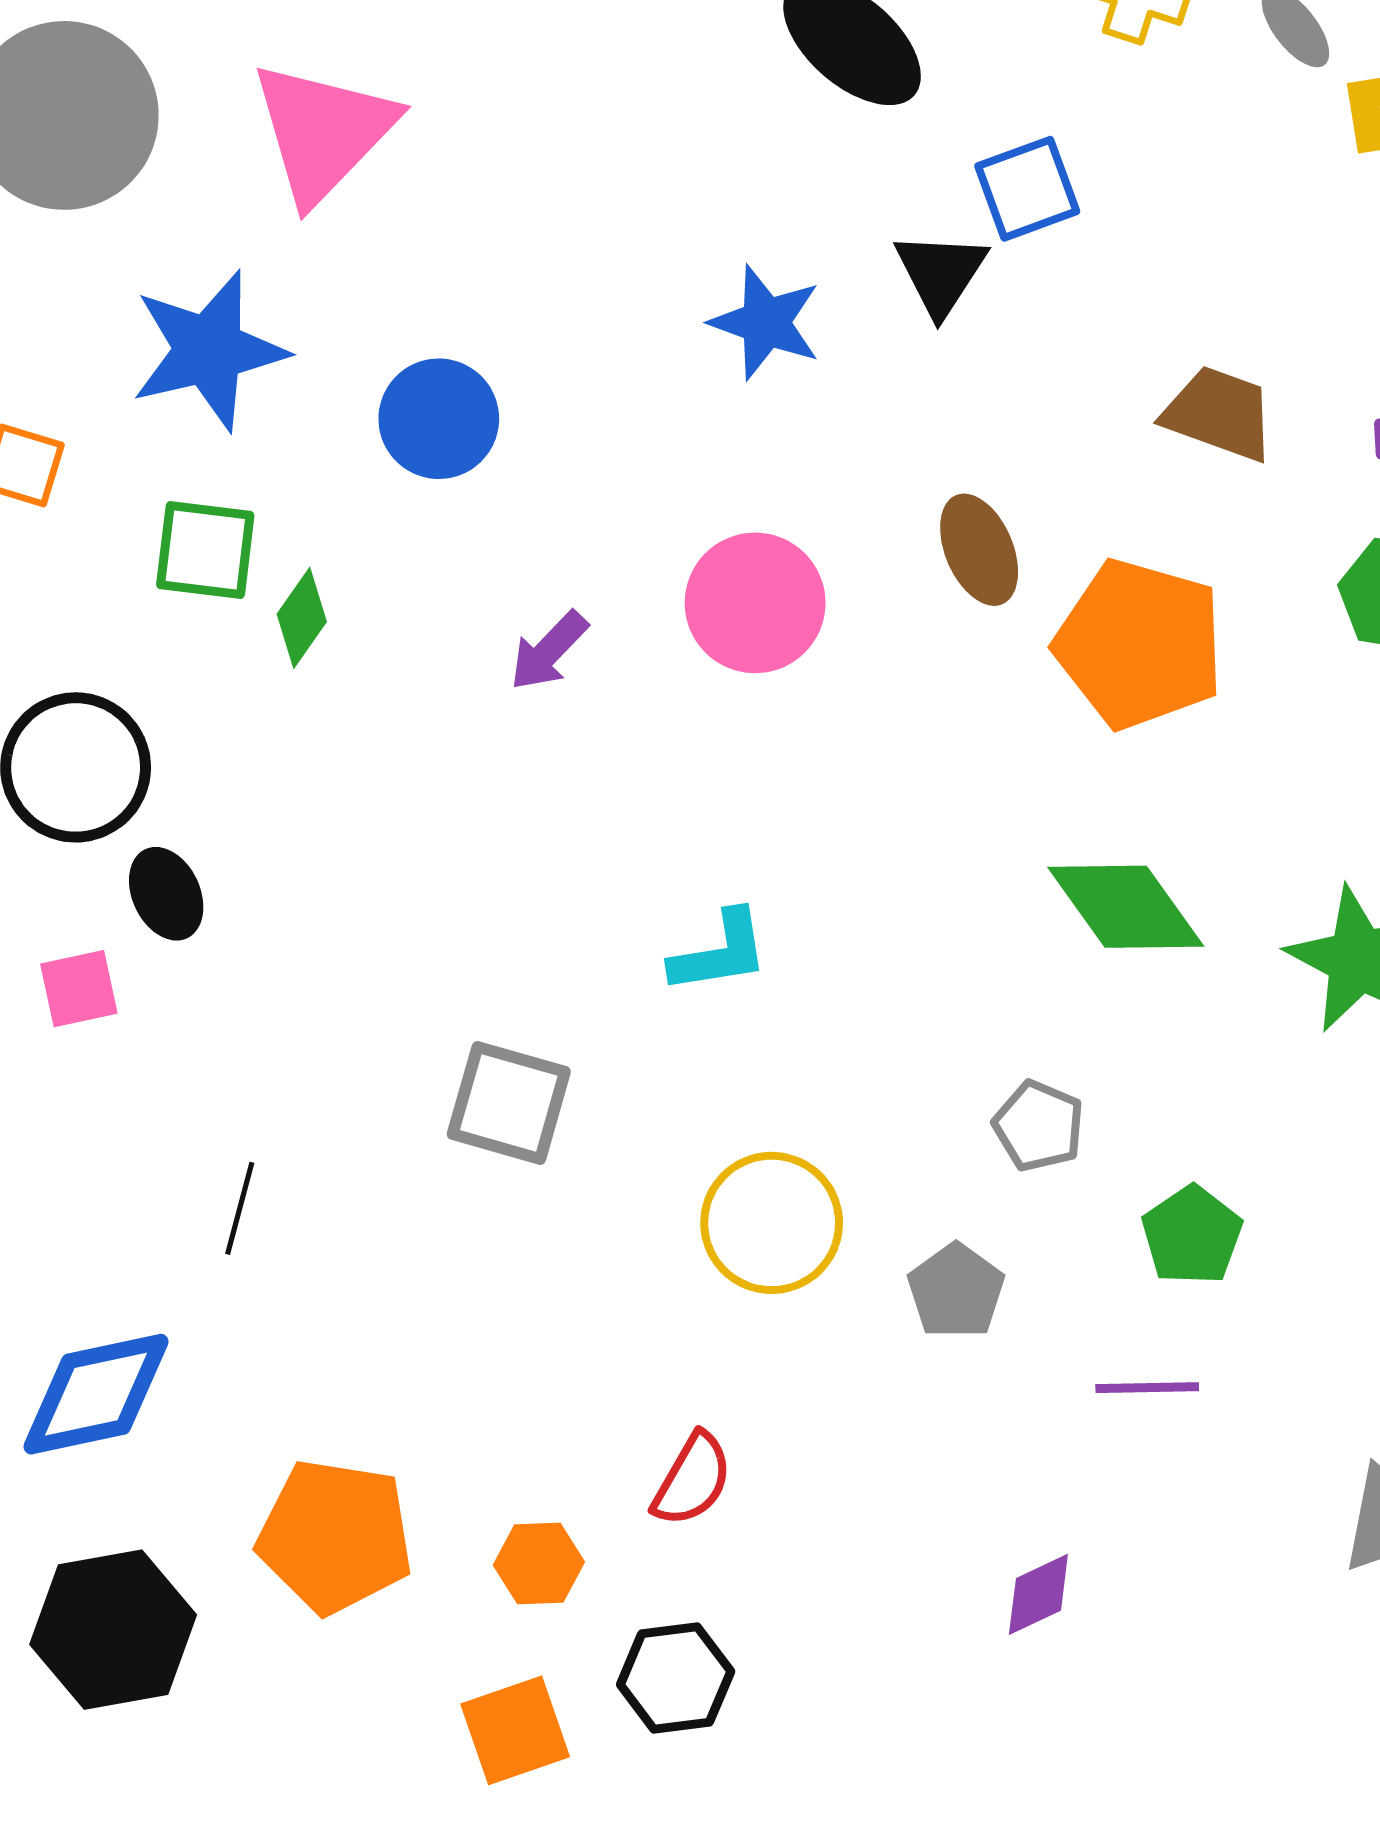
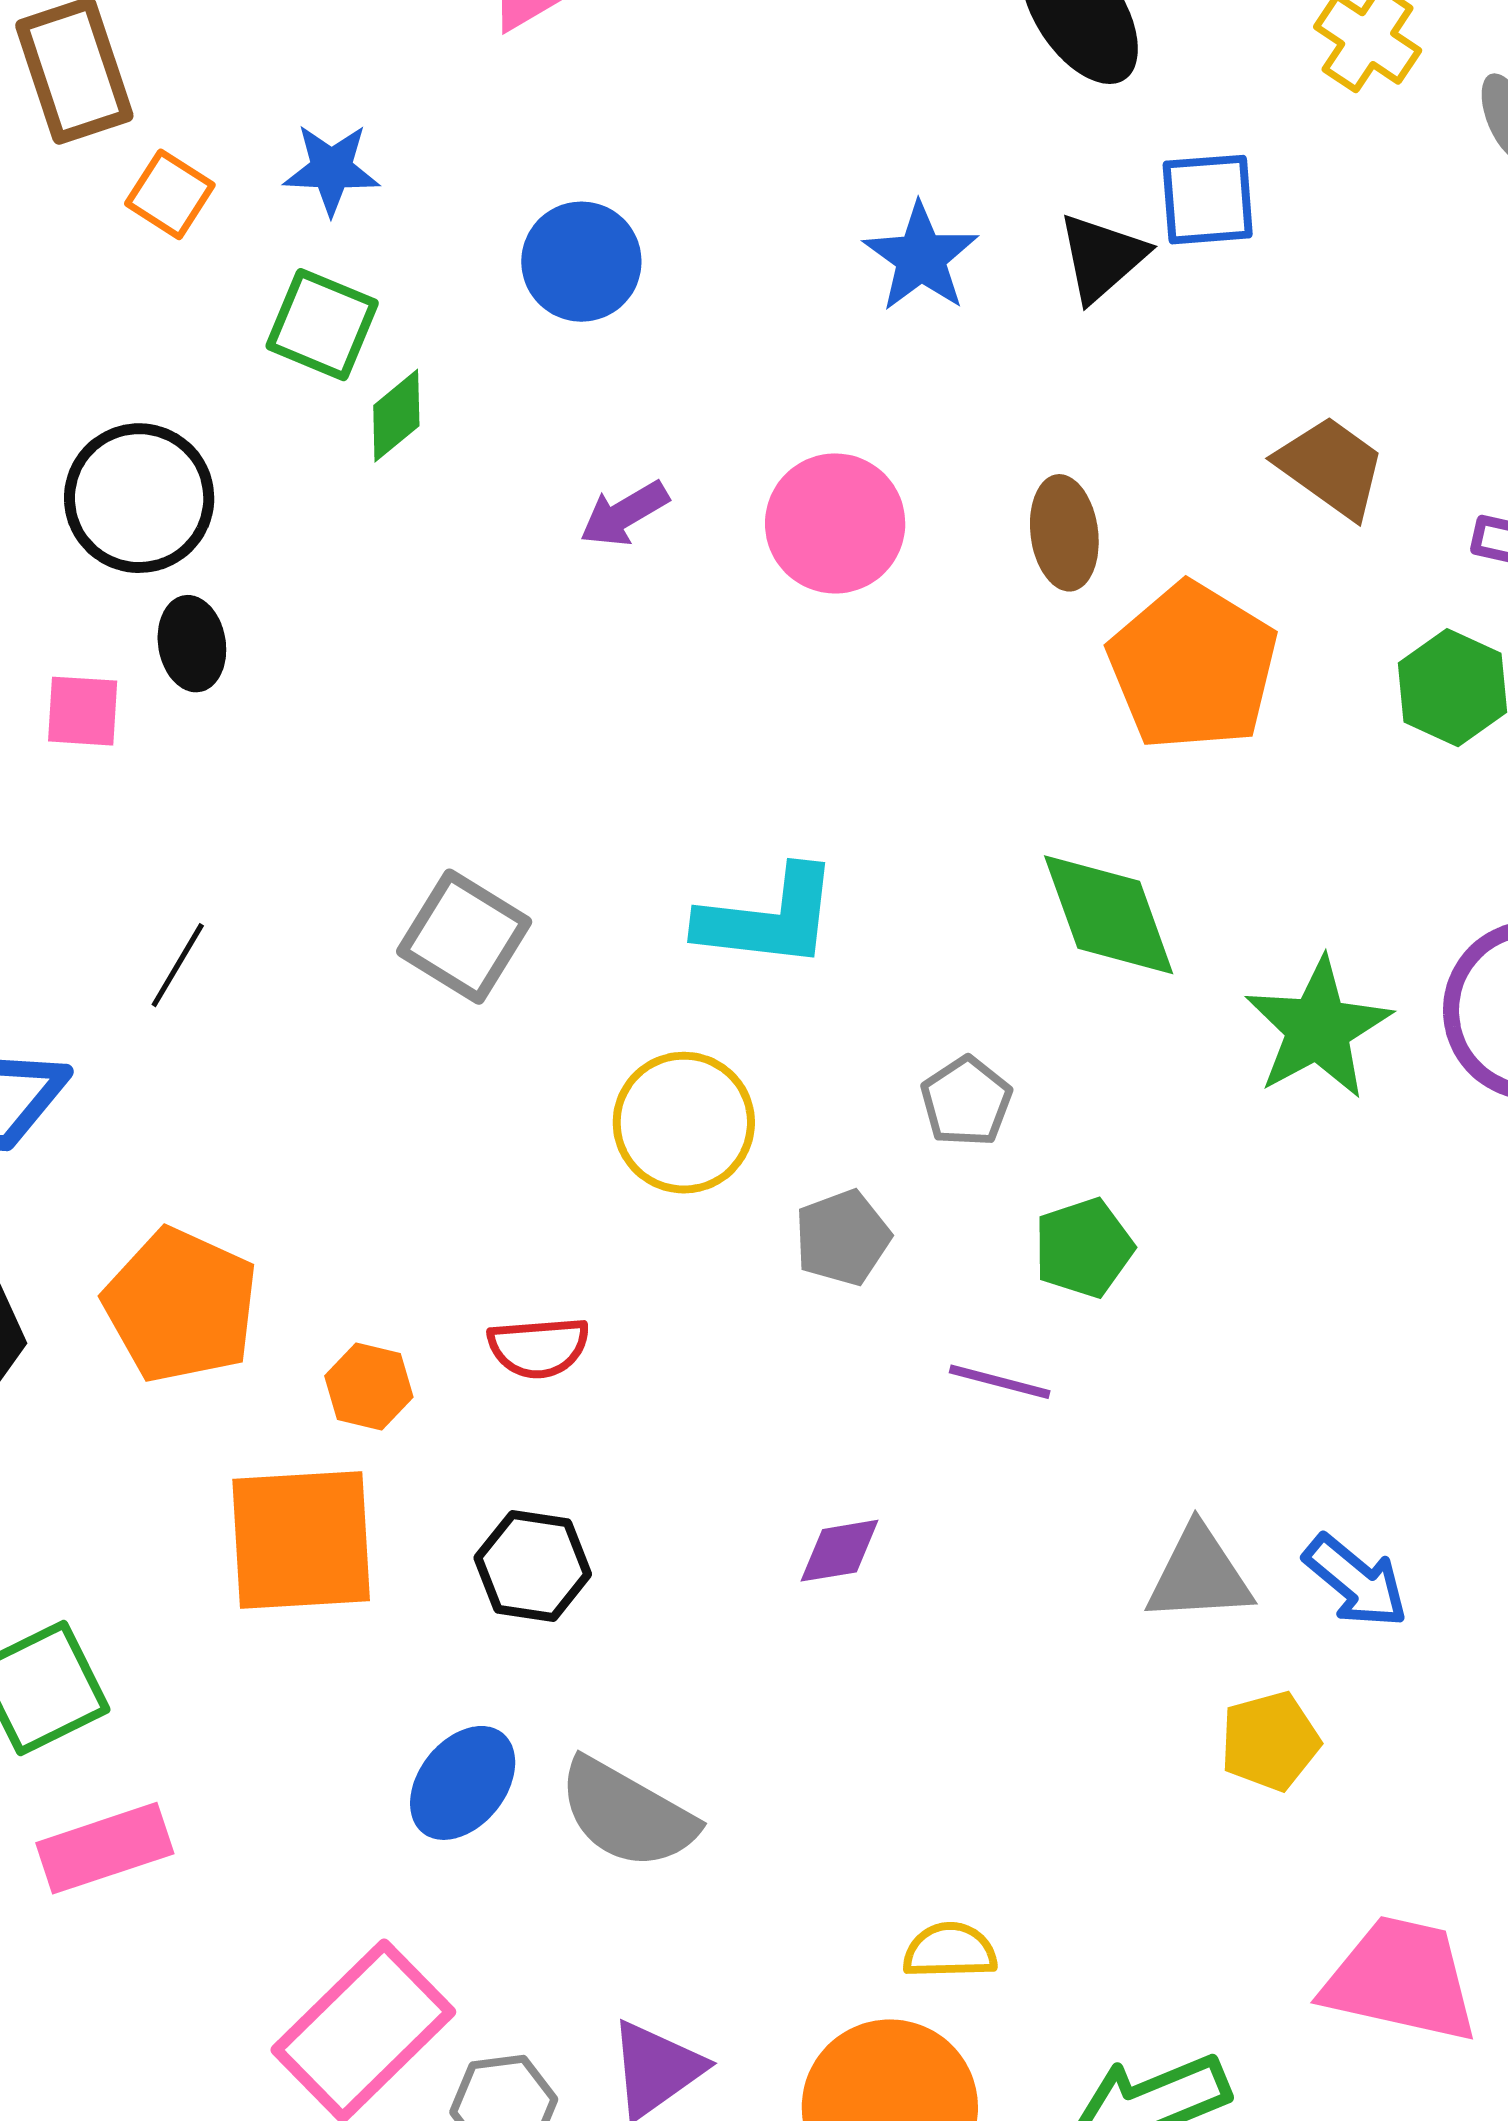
blue star: (209, 350) -> (331, 169), moved, size x0.6
cyan L-shape: (720, 952) -> (768, 918), moved, size x1.4
red semicircle: (692, 1480) -> (539, 1347), turned 40
black hexagon: (676, 1678) -> (533, 1566), moved
orange square: (515, 1730) -> (301, 1540), size x1.5

